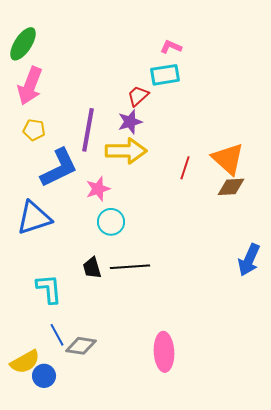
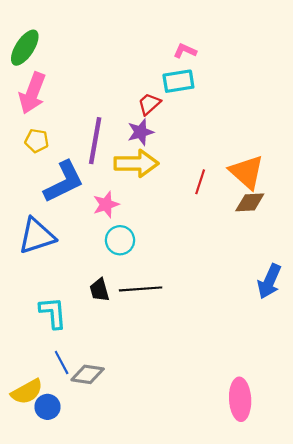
pink ellipse: (164, 352) -> (240, 399), moved

